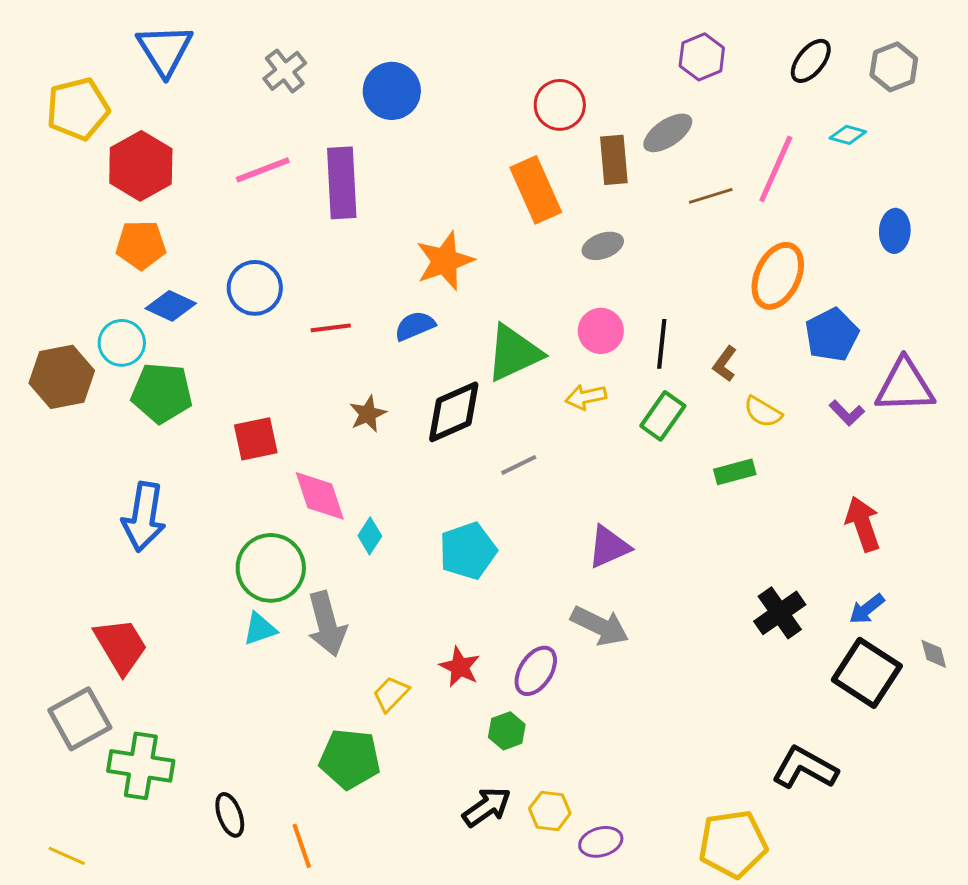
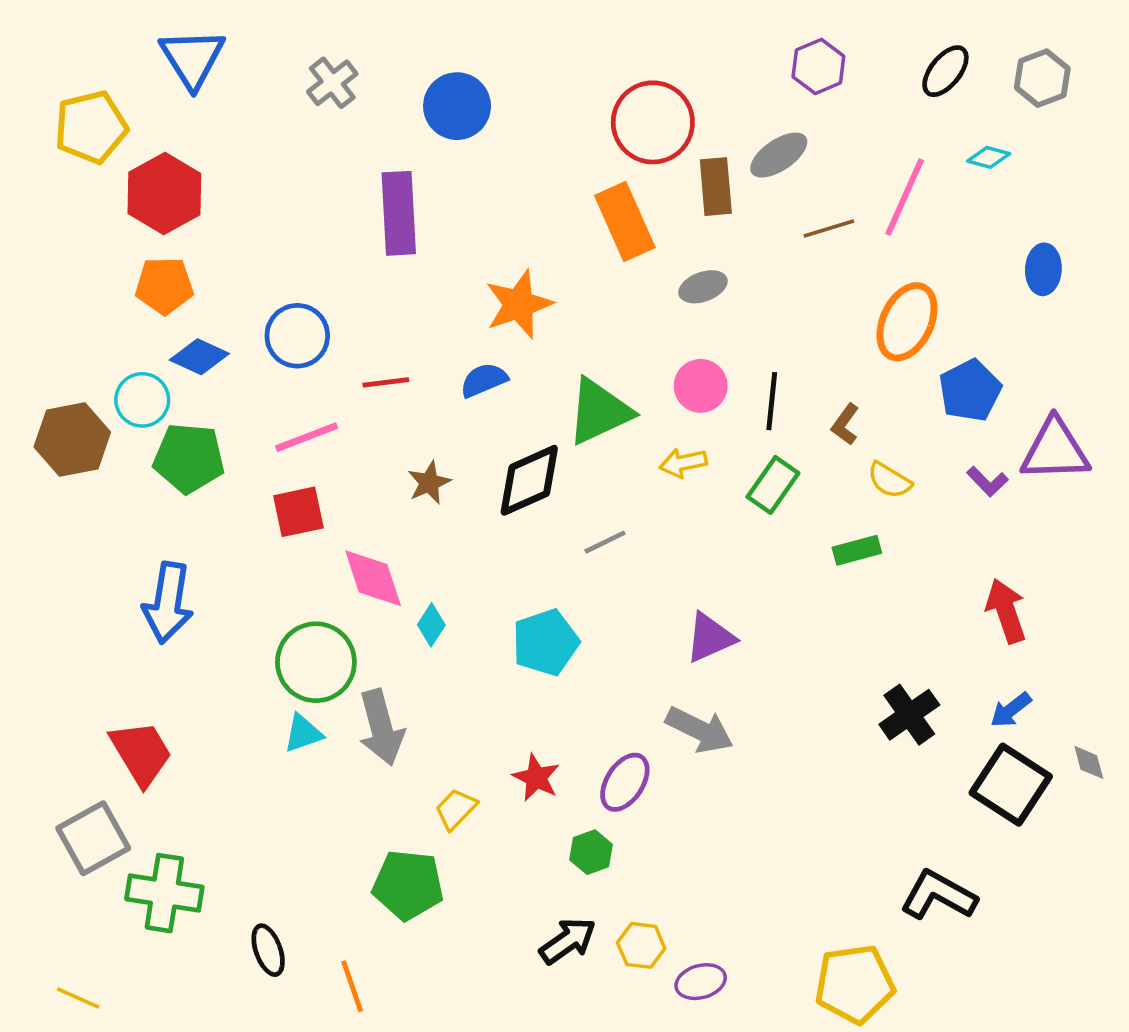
red circle: (560, 105) -> (653, 122), size x1.4
pink line: (263, 170) -> (307, 437), moved

